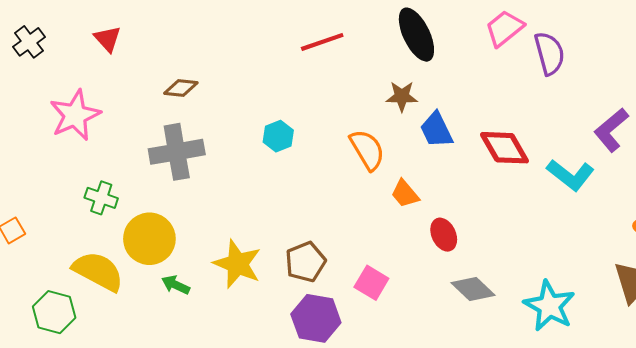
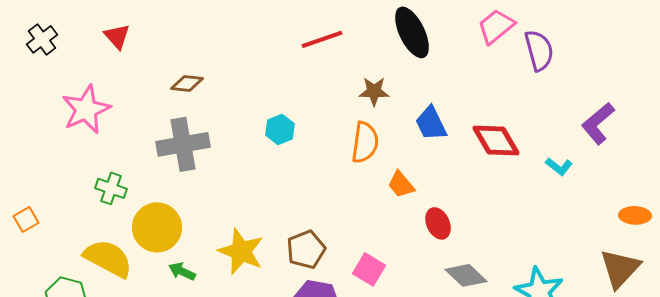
brown star: (402, 96) -> (374, 91), moved
orange semicircle: (367, 150) -> (365, 142), turned 39
cyan L-shape: (570, 175) -> (559, 166), size x0.6

